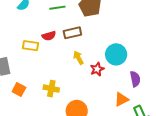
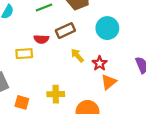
red semicircle: (49, 36) -> (41, 39), turned 32
cyan circle: (116, 54) -> (107, 28), moved
orange triangle: (121, 99) -> (109, 82), moved

